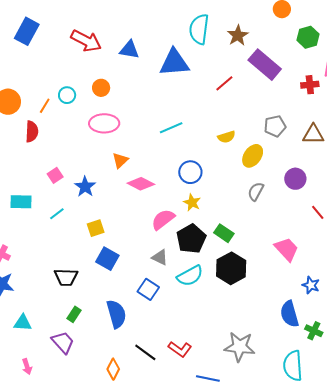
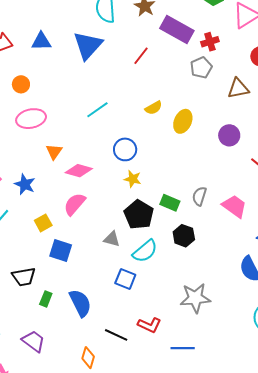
blue triangle: (174, 63) -> (88, 45), turned -32
red cross: (310, 85) -> (210, 42), moved
gray pentagon: (275, 126) -> (201, 68), moved
gray semicircle: (256, 191) -> (199, 196), moved
pink semicircle: (163, 219) -> (75, 204), moved
black hexagon: (231, 268) -> (184, 236), size x0.7
blue square: (148, 289) -> (125, 279), moved
green rectangle: (74, 314) -> (46, 299), moved
gray star: (240, 347) -> (195, 298), moved

